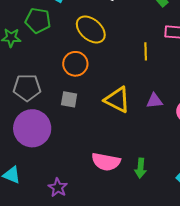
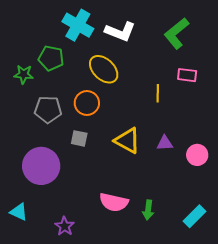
gray pentagon: (27, 88) -> (48, 110), moved

